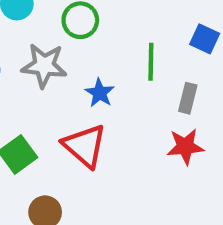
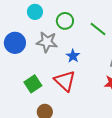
green line: (151, 62) -> (98, 29), moved, turned -54

